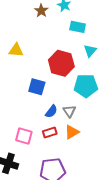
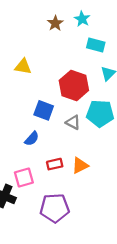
blue semicircle: (51, 111) -> (32, 139), moved
gray triangle: (69, 111) -> (73, 122), moved, turned -32
pink square: (24, 136) -> (24, 177), moved, turned -36

